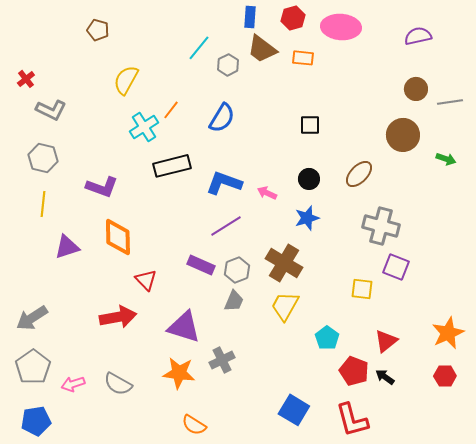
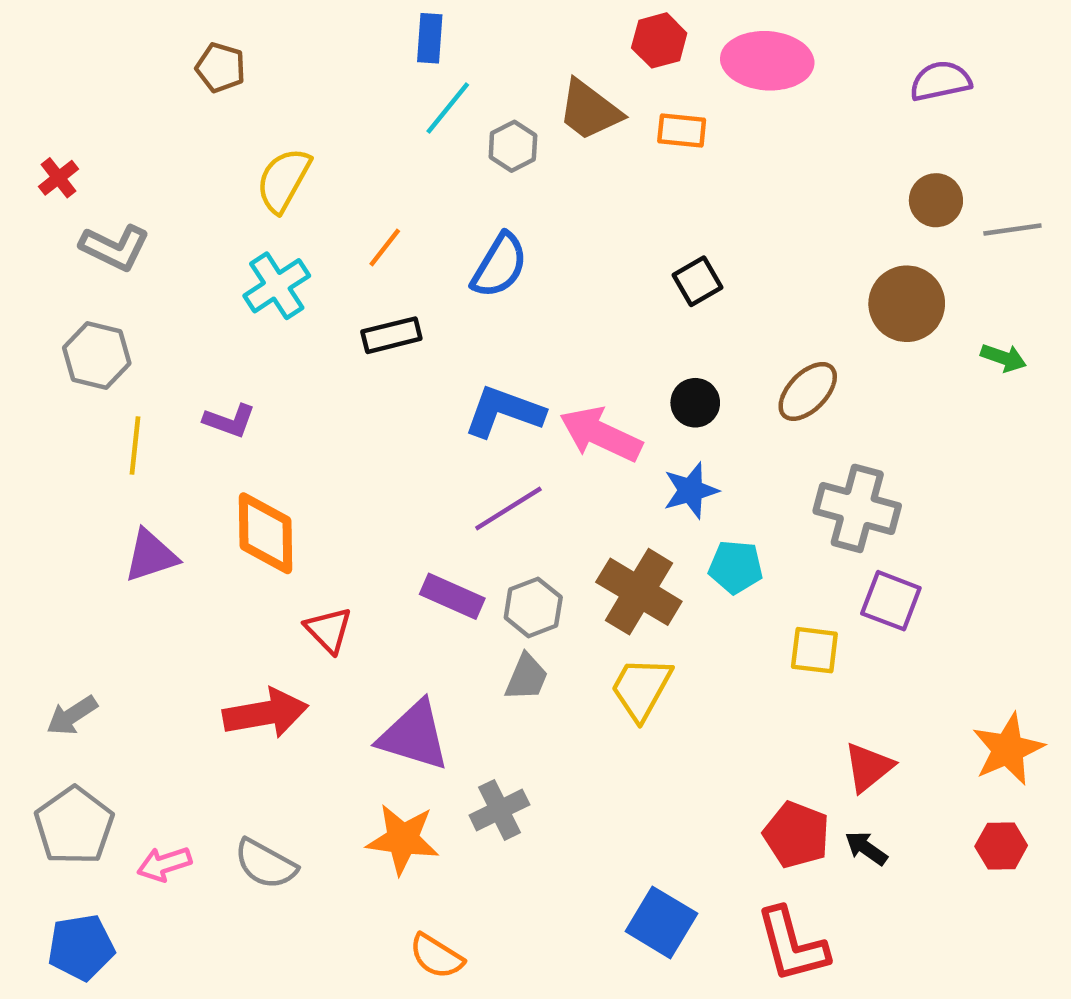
blue rectangle: (250, 17) -> (430, 38), moved
black square: (310, 125) -> (697, 281), turned -30
cyan cross: (144, 127) -> (277, 286), moved
black rectangle: (172, 166) -> (391, 335), moved, size x0.7
purple L-shape: (102, 187) -> (229, 421), size x0.7
pink arrow: (267, 193) -> (601, 434), size x1.8
yellow line: (43, 204) -> (135, 445), moved
gray arrow: (32, 318) -> (72, 715), size x0.7
cyan pentagon: (327, 338) -> (736, 567), moved, turned -30

